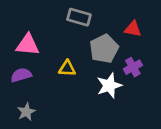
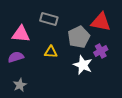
gray rectangle: (79, 17) -> (49, 19), moved
red triangle: (133, 29) -> (101, 22), size x1.5
white star: (109, 86) -> (83, 65), turned -30

